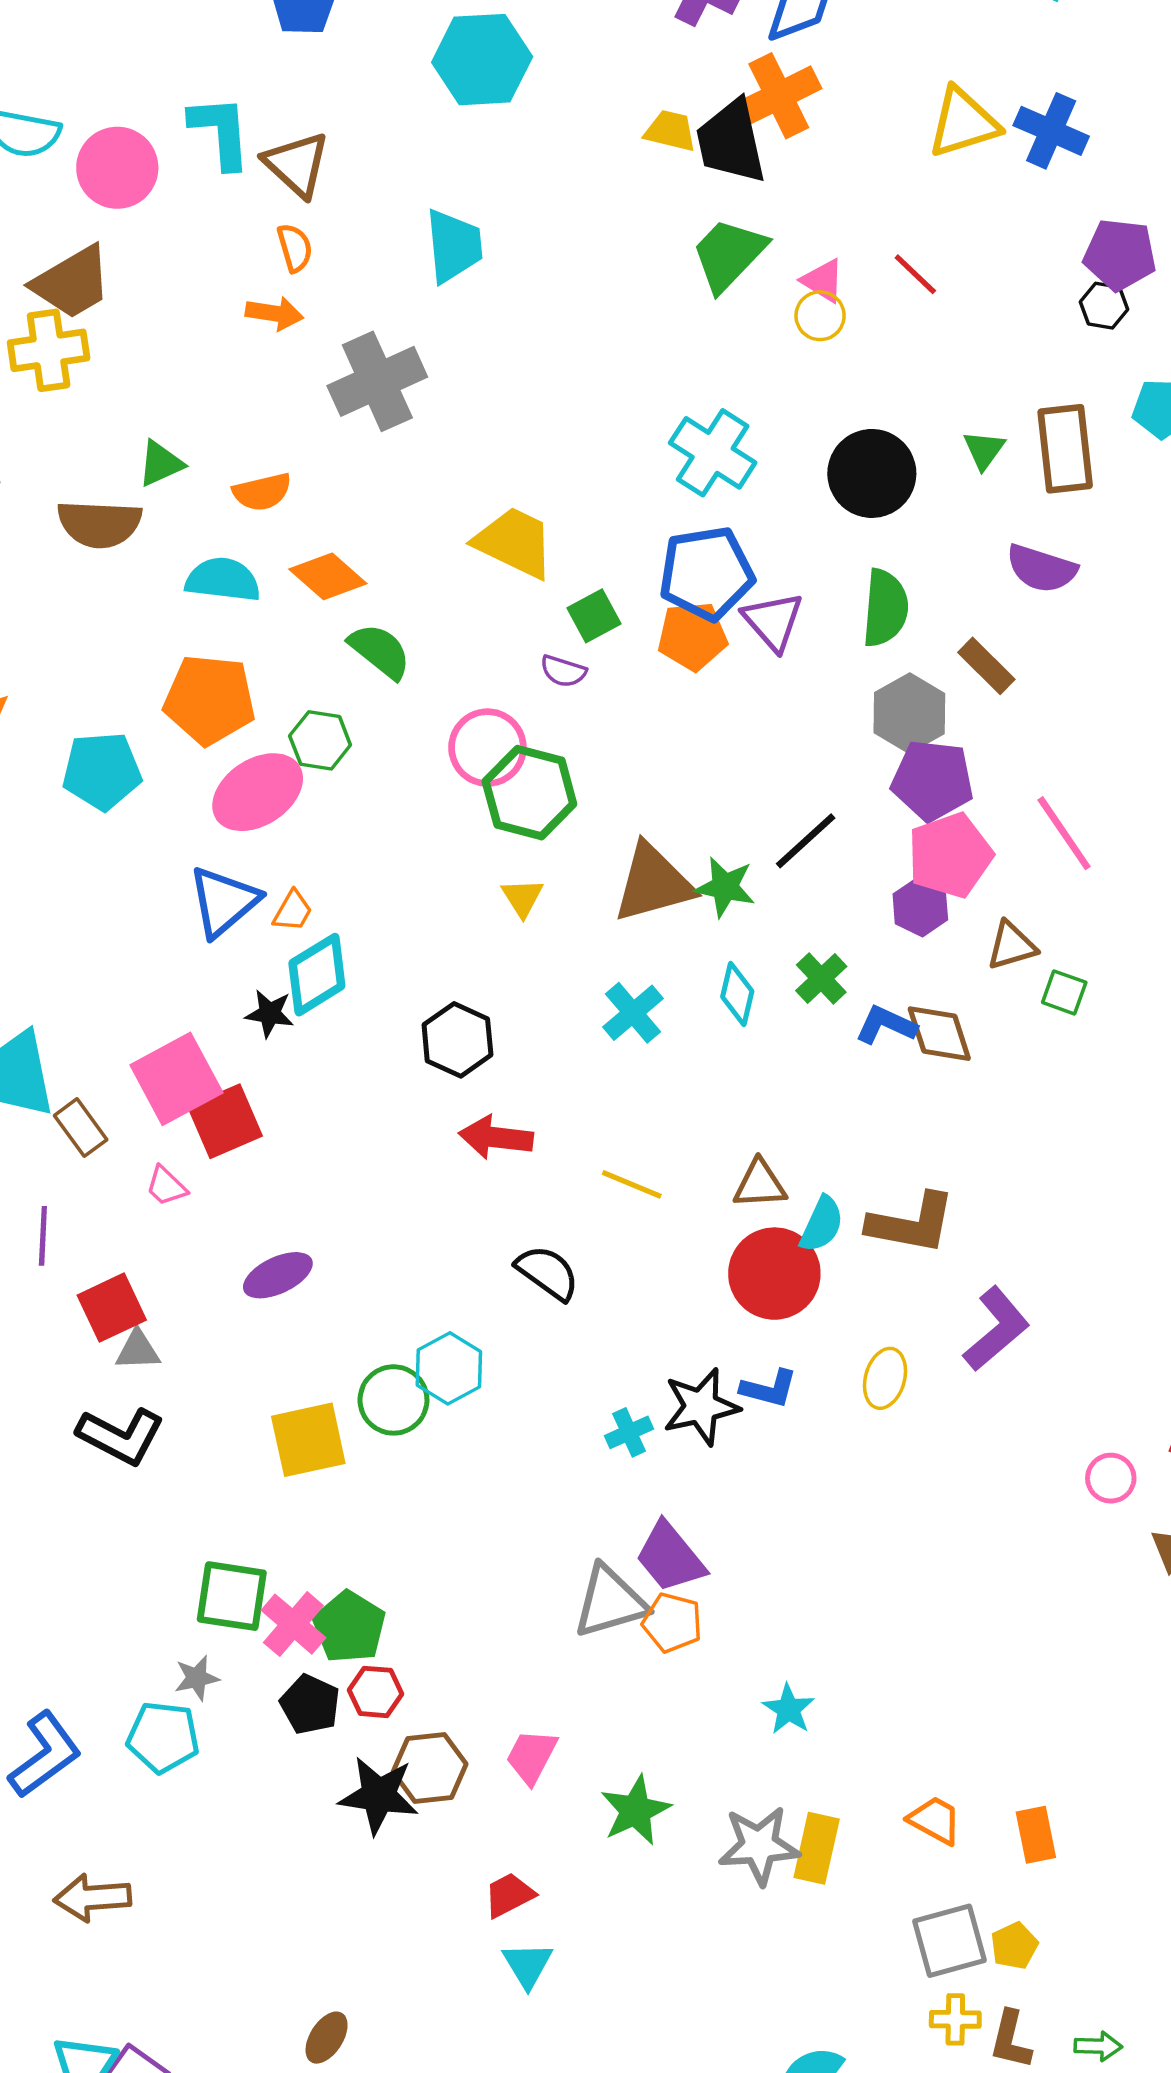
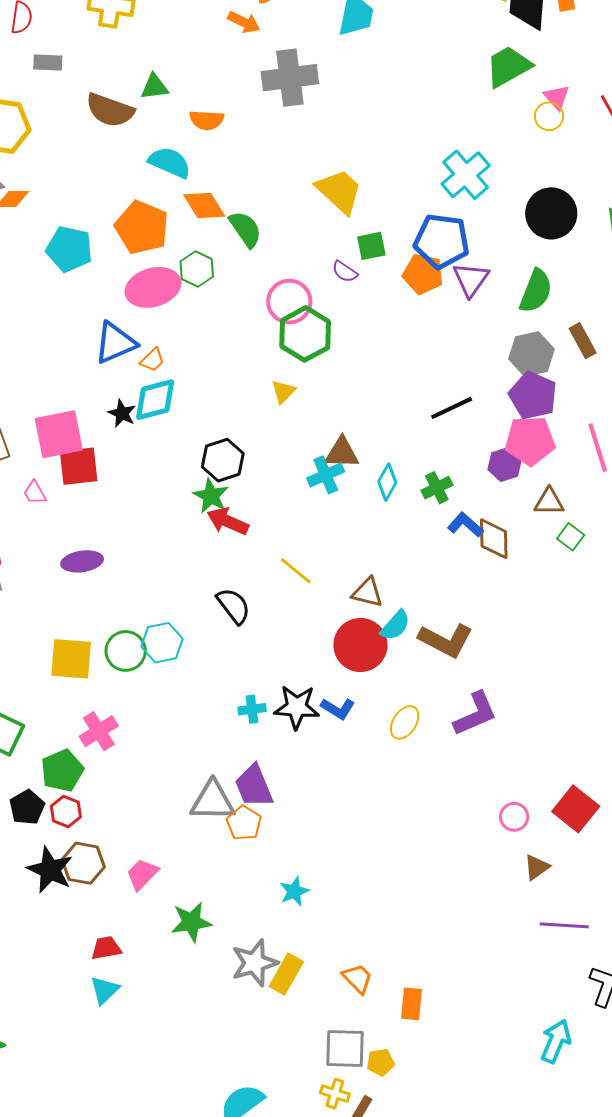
orange diamond: (328, 576) -> (204, 205), moved
brown triangle: (653, 883) -> (342, 453), moved, size x0.7
green star: (725, 887) -> (211, 496), moved
pink cross: (293, 1624) -> (99, 731), moved
gray star: (759, 1846) -> (255, 963), turned -30

